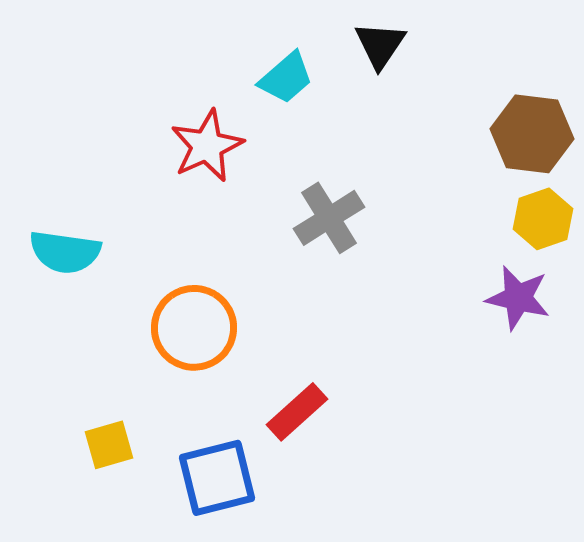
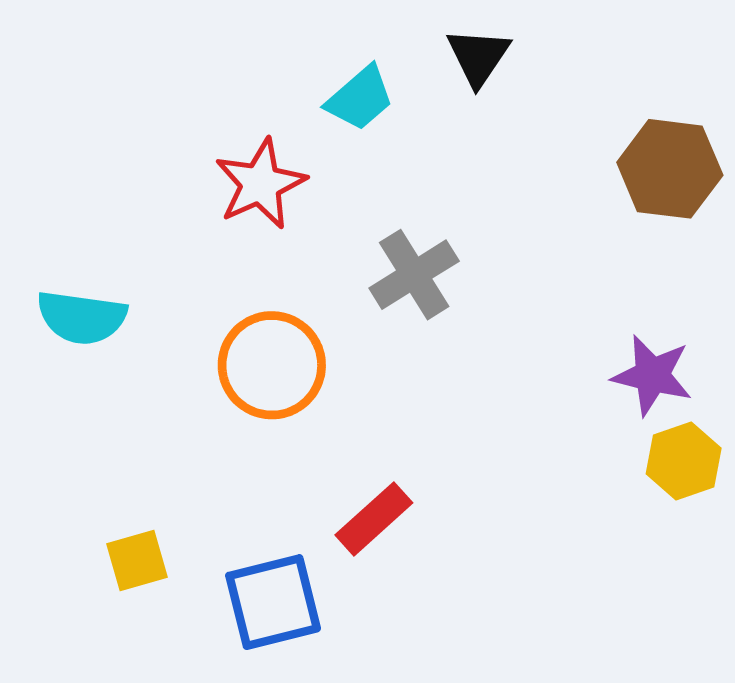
yellow hexagon: (543, 219) -> (684, 461), moved
orange circle: (194, 328) -> (272, 365), moved

